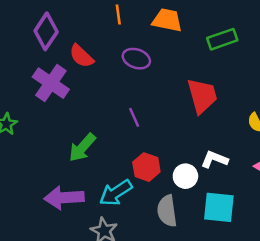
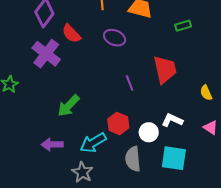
green rectangle: (222, 39) -> (183, 26), size x0.7
purple line: (134, 117) -> (130, 83), moved
purple arrow: (64, 198) -> (52, 144), size x0.7

